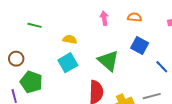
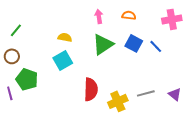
green line: (34, 25) -> (16, 30), moved, turned -64
green triangle: (108, 61) -> (103, 44), moved, turned 45
blue line: (162, 67) -> (156, 46), moved

